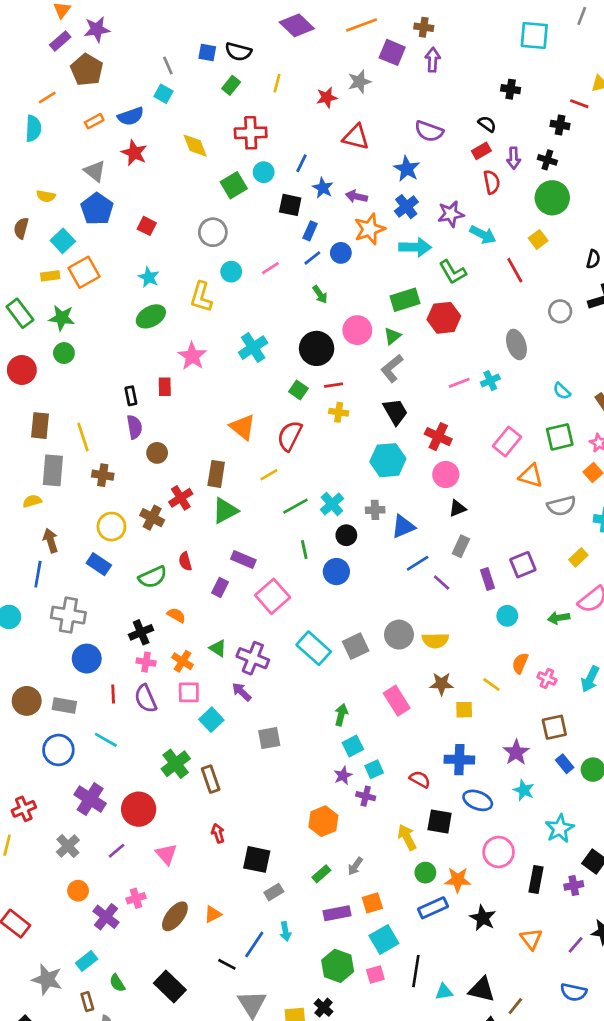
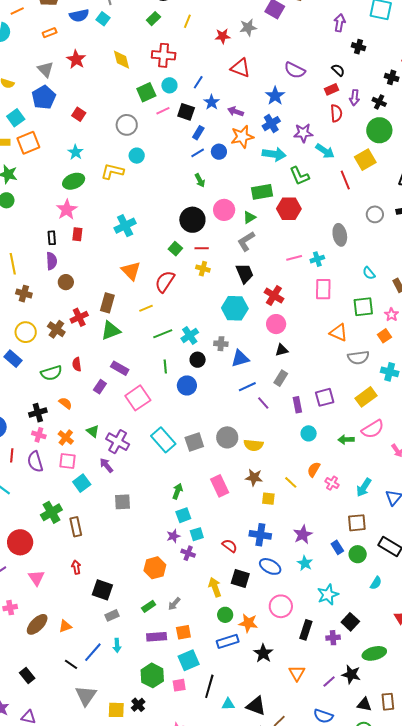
purple arrow: (433, 60) -> (340, 23), moved
blue semicircle: (131, 116) -> (79, 15), moved
yellow square: (538, 239) -> (365, 160), size x1.5
pink line: (270, 268) -> (163, 111), moved
yellow L-shape: (201, 297) -> (112, 171), turned 80
cyan cross: (253, 348) -> (125, 226), moved
pink star: (192, 356) -> (67, 210), moved
pink rectangle: (507, 442) -> (323, 289), moved, turned -45
yellow rectangle: (578, 557) -> (366, 397), size x1.5
brown square: (554, 727) -> (357, 523), moved
black rectangle: (170, 987) -> (27, 675), size x0.7

